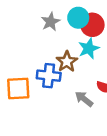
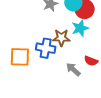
brown star: (67, 62) -> (61, 38), turned 30

